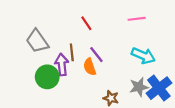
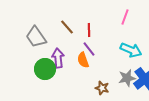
pink line: (137, 19) -> (125, 17), turned -63
red line: (86, 23) -> (89, 30), moved, turned 32
brown line: (72, 52) -> (67, 27), moved, turned -35

